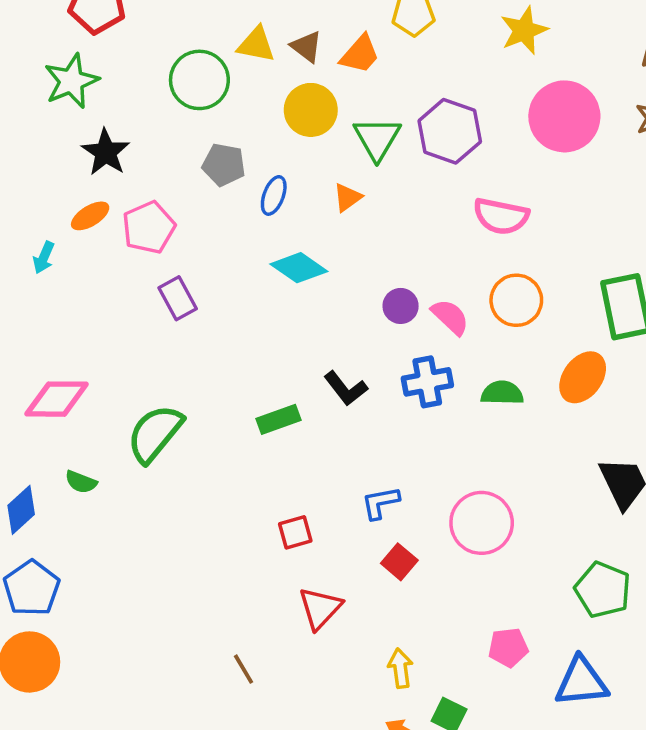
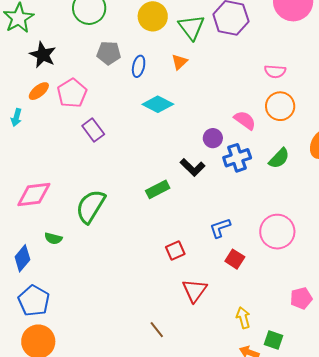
pink semicircle: (501, 216) -> (275, 71), moved, size x0.7
purple circle: (401, 306) -> (213, 138), moved
green semicircle: (502, 393) -> (279, 158), turned 140

